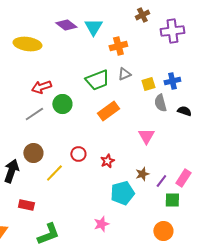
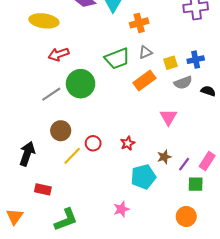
red arrow: (41, 87) -> (59, 54), moved
gray semicircle: (160, 103) -> (183, 83), turned -96
green circle: (62, 104) -> (81, 84), size x1.4
orange rectangle: (108, 111) -> (144, 80), moved
brown circle: (33, 153) -> (61, 131), moved
red circle: (78, 154) -> (93, 143), moved

